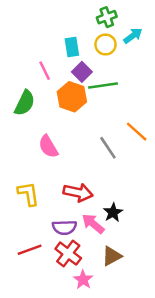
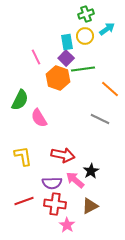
cyan rectangle: (72, 47) -> (67, 42), moved
green semicircle: (25, 103) -> (20, 100), moved
orange line: (137, 132) -> (110, 89), moved
gray line: (108, 148) -> (100, 119), moved, turned -30
red cross: (68, 254) -> (55, 204), turned -30

